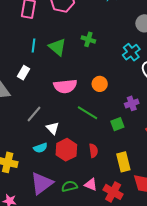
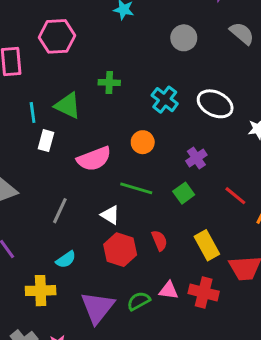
cyan cross: (131, 52) -> (165, 100), moved
white rectangle: (23, 73) -> (46, 141), moved
white triangle: (53, 128) -> (110, 215), moved
cyan semicircle: (40, 148) -> (66, 260), moved

